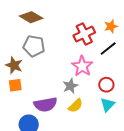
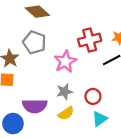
pink star: (82, 66) -> (65, 62), moved
red circle: (106, 85) -> (93, 96), moved

